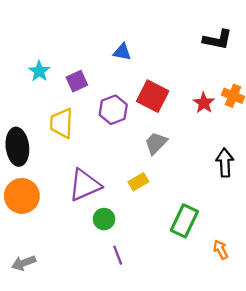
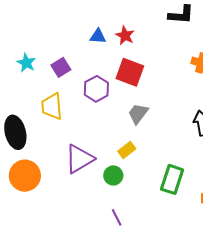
red star: (204, 103) -> (125, 36), moved
green circle: (104, 219) -> (113, 175), moved

